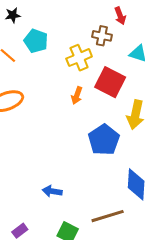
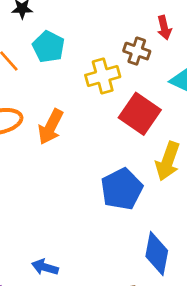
orange arrow: (77, 95) -> (51, 127), moved, size x1.5
blue arrow: (52, 191) -> (45, 267), moved

